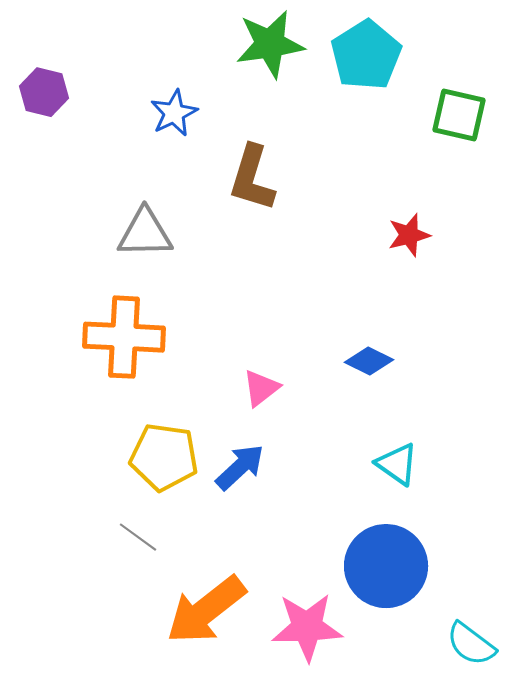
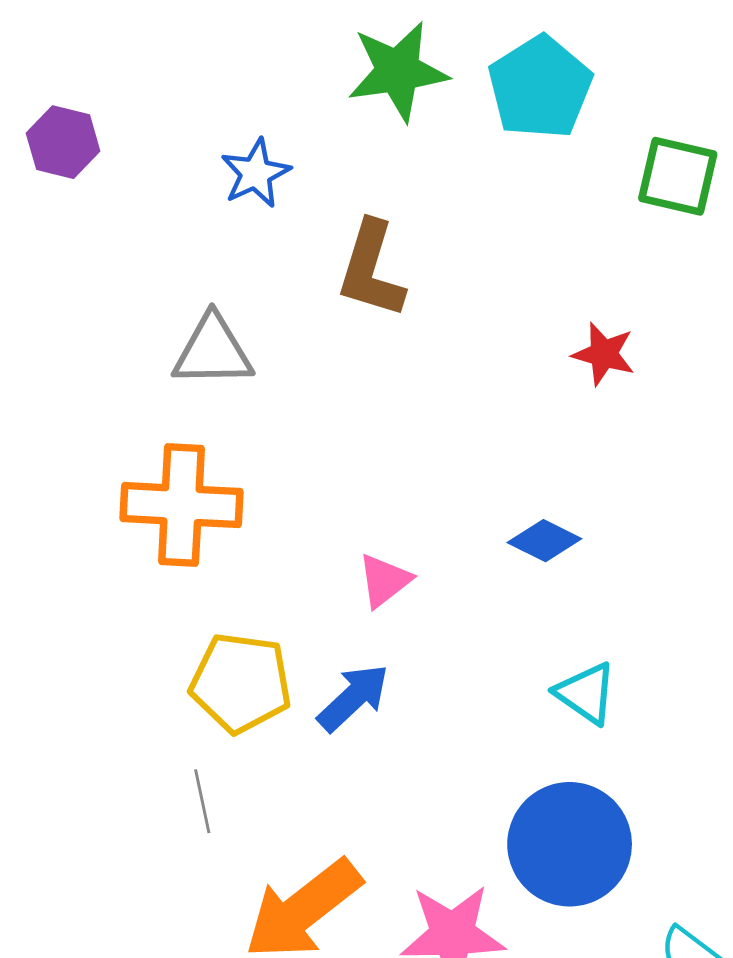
red star: (409, 235) -> (604, 354), turned 30
gray line: (138, 537) -> (202, 801), turned 42

